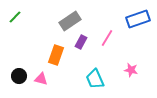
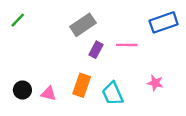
pink line: (107, 38) -> (127, 45), turned 60
orange rectangle: (56, 55) -> (82, 85), moved

